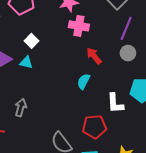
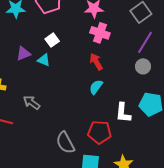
red arrow: (94, 56) -> (96, 62), moved
gray arrow: (21, 108) -> (32, 103), turned -78

